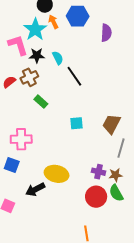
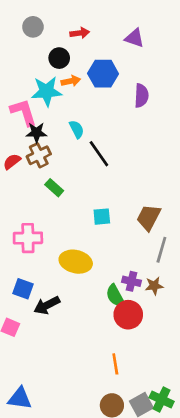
orange arrow: (53, 22) -> (71, 81), turned 104
cyan star: (35, 29) -> (47, 91), turned 30
black star: (37, 55) -> (36, 133), moved
blue square: (12, 165) -> (23, 289), moved
yellow ellipse: (57, 174) -> (76, 262), moved
green semicircle: (116, 193) -> (115, 296), moved

